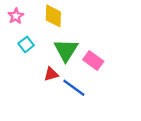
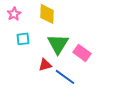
cyan square: (26, 44) -> (23, 39), turned 32

